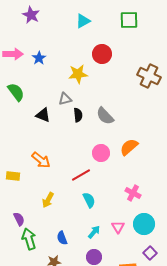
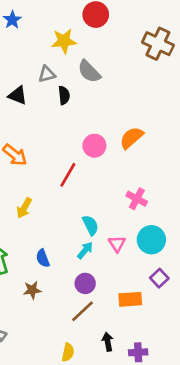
gray semicircle: (105, 116) -> (89, 71), moved
red line: (81, 175) -> (68, 175), turned -30
cyan semicircle: (89, 200) -> (90, 225), moved

